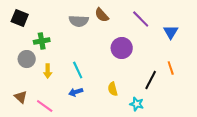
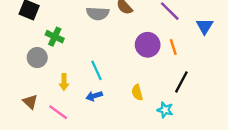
green cross: (42, 41) -> (55, 37), turned 35
orange line: (171, 68) -> (173, 47), moved
yellow arrow: (48, 71) -> (64, 82), moved

